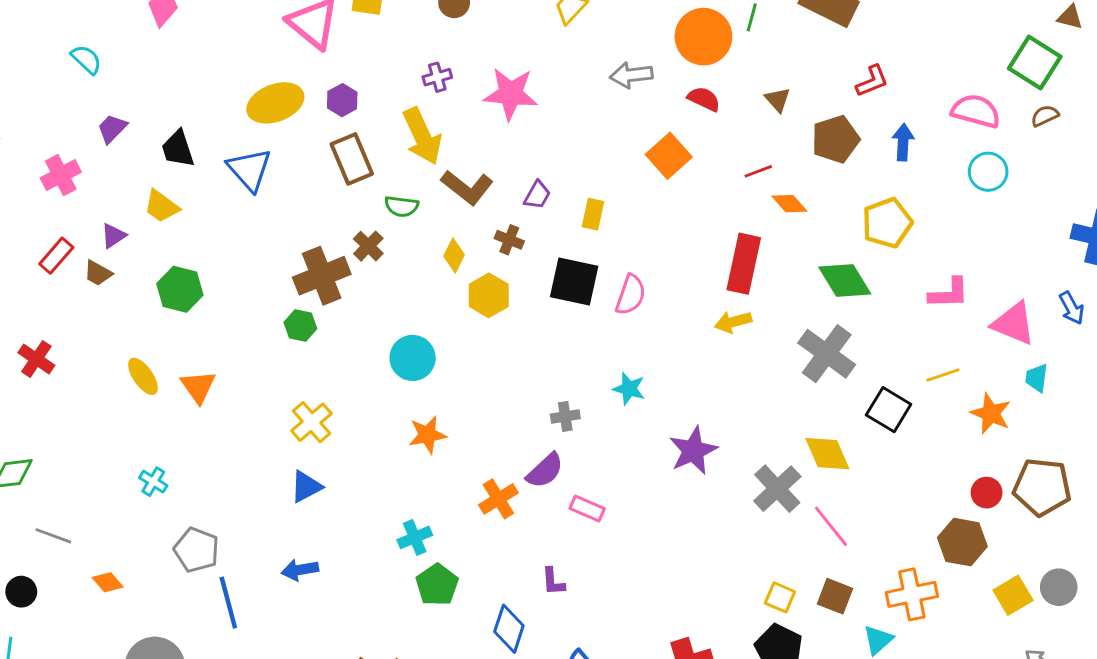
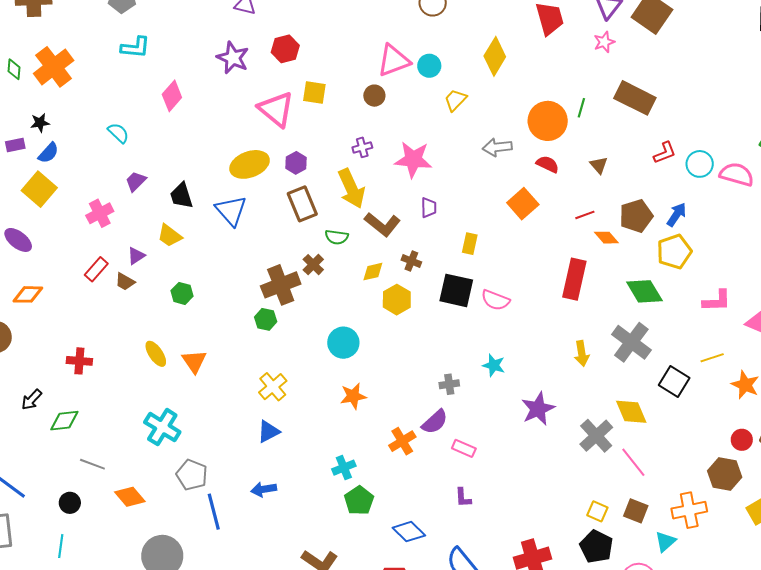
brown pentagon: (835, 139) -> (636, 216), moved
blue arrow: (903, 142) -> (677, 215), moved, turned 30
cyan circle: (988, 172) -> (700, 164), moved
purple trapezoid: (537, 195) -> (429, 208), moved, turned -30
yellow diamond: (454, 255) -> (373, 272), turned 50
green hexagon: (180, 289) -> (182, 293), size x0.7
pink semicircle: (631, 295) -> (495, 300), turned 92
yellow arrow: (733, 322) -> (582, 353), moved, turned -85
red cross: (36, 359) -> (79, 361), moved, turned -30
cyan cross: (153, 482) -> (162, 427), size x1.8
purple L-shape: (553, 581) -> (463, 498), moved
orange diamond: (108, 582) -> (130, 497), size x1.4
blue diamond: (509, 629) -> (409, 532), turned -64

